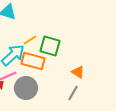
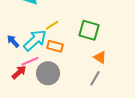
green square: (50, 46) -> (89, 30), moved
orange rectangle: (33, 61) -> (55, 46), size x0.7

